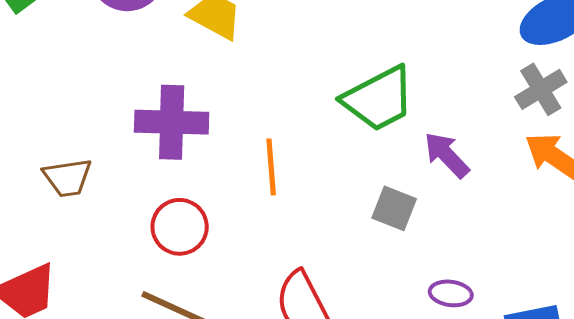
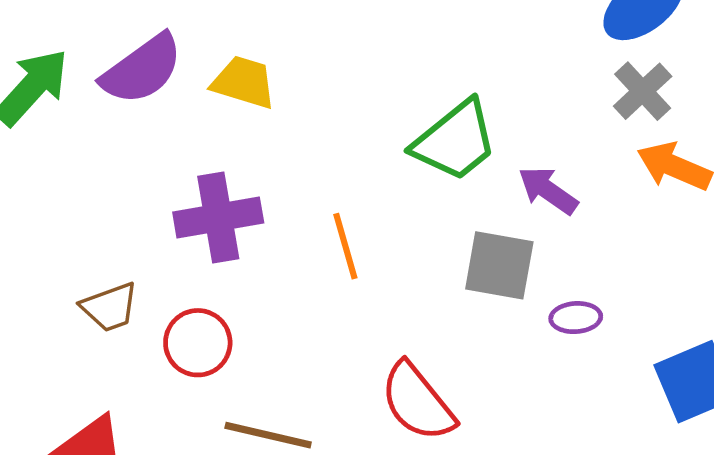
gray square: (394, 208) -> (499, 265), size x1.4
red circle: (180, 227) -> (198, 343), moved
purple ellipse: (451, 293) -> (576, 318), moved

